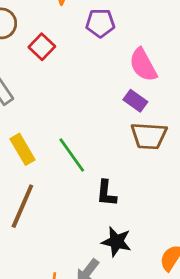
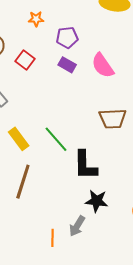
purple rectangle: (135, 101) -> (67, 65), moved
black L-shape: (106, 193) -> (85, 165), size x1.5

